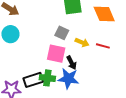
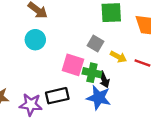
pink square: (56, 54) -> (73, 65), moved
green cross: (47, 78) -> (92, 73), moved

